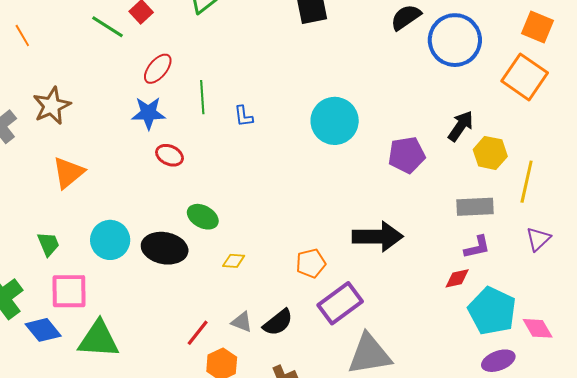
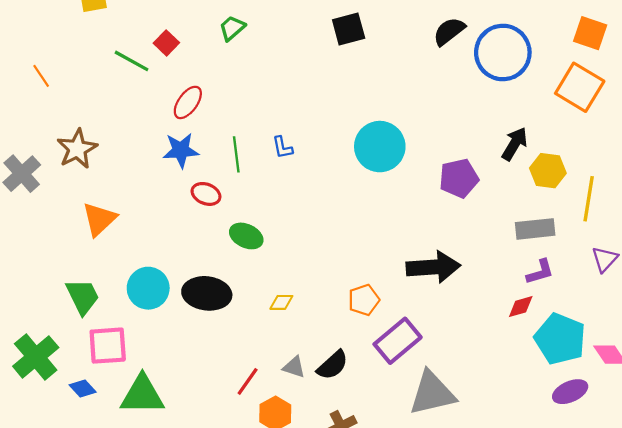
green line: (202, 97) -> (236, 154), moved
green ellipse: (203, 217) -> (246, 236), moved
green trapezoid: (48, 244) -> (83, 297), size x1.4
blue diamond: (43, 330) -> (83, 389), size x0.7

